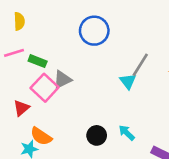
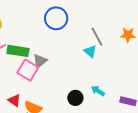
green rectangle: (38, 61) -> (18, 51), size x1.5
gray line: (140, 65) -> (97, 37), turned -48
red triangle: (21, 108) -> (14, 100), moved, turned -32

